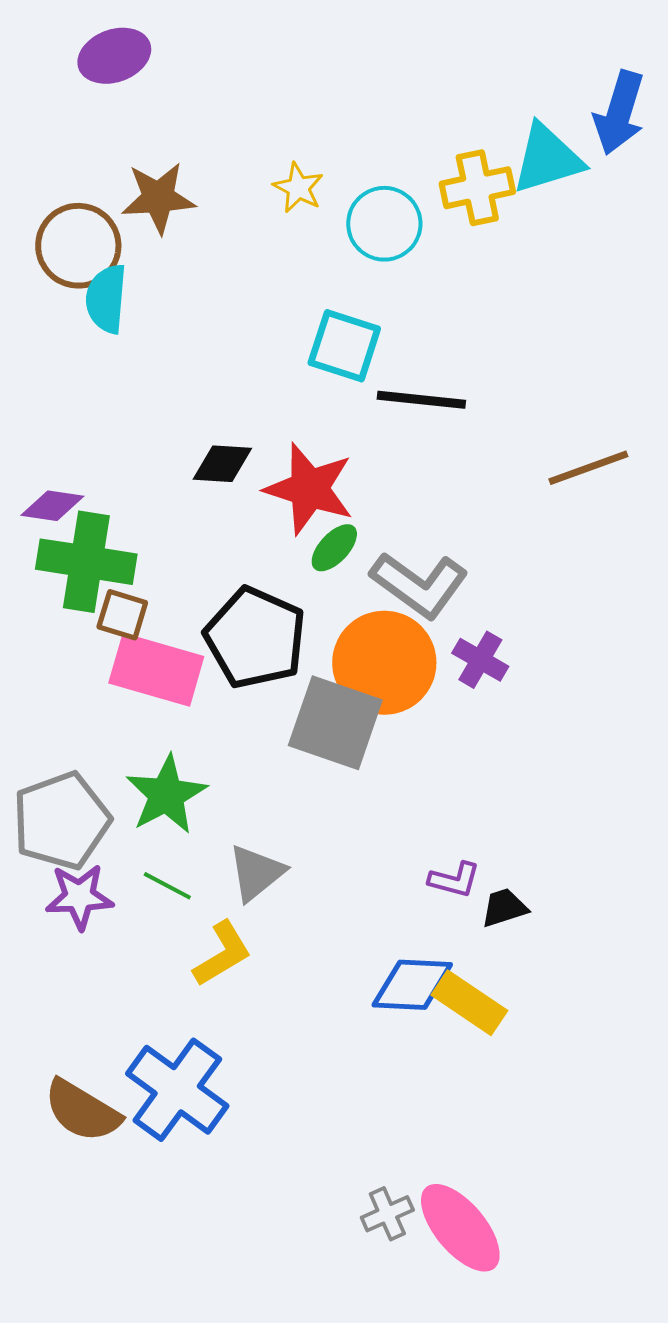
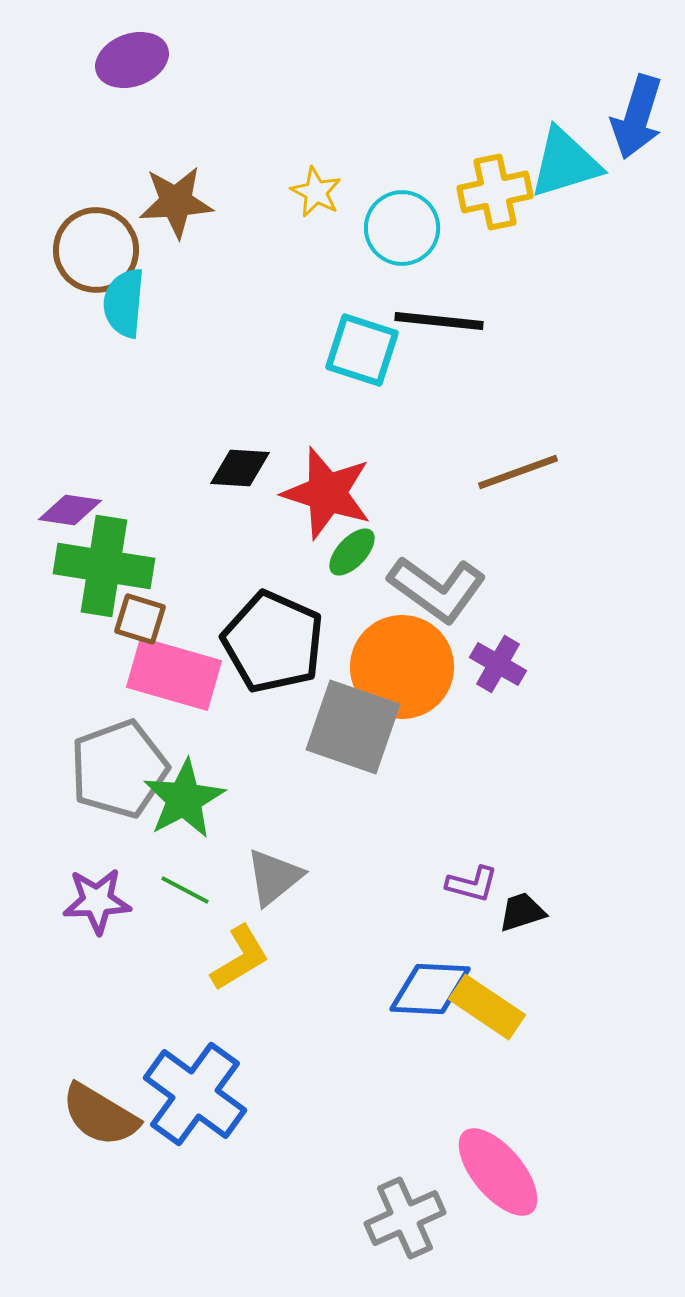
black line: (421, 400) -> (439, 321), moved
brown line: (588, 468) -> (518, 472), moved
gray pentagon: (61, 821) -> (119, 769), moved
gray cross: (387, 1214) -> (405, 1218), size x1.5
pink ellipse: (460, 1228) -> (498, 1172), moved

